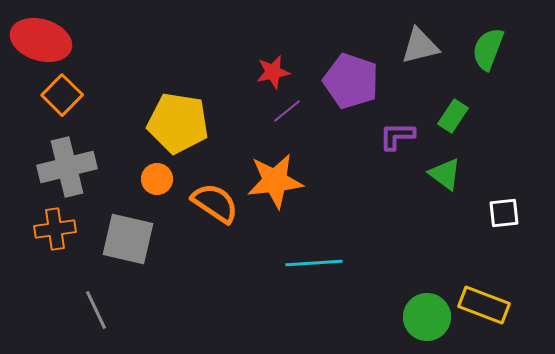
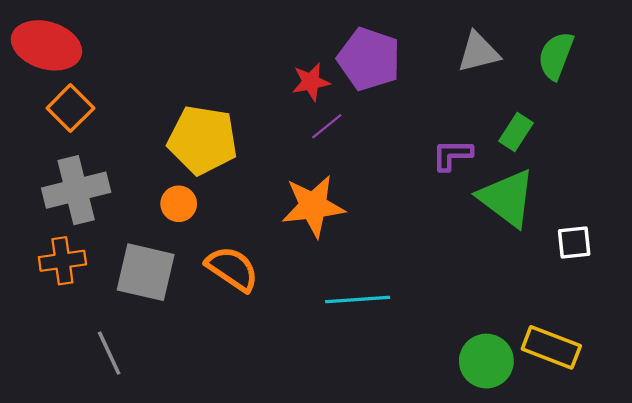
purple pentagon: (351, 81) -> (369, 59), moved
green triangle: (445, 174) -> (507, 198), size x1.6
orange semicircle: (215, 203) -> (232, 269), moved

